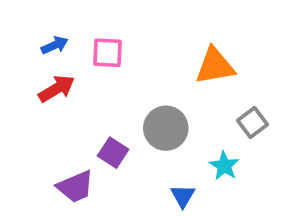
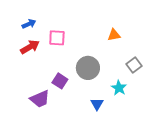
pink square: (107, 53) -> (57, 38), moved
orange triangle: (215, 66) -> (114, 35), size x0.6

